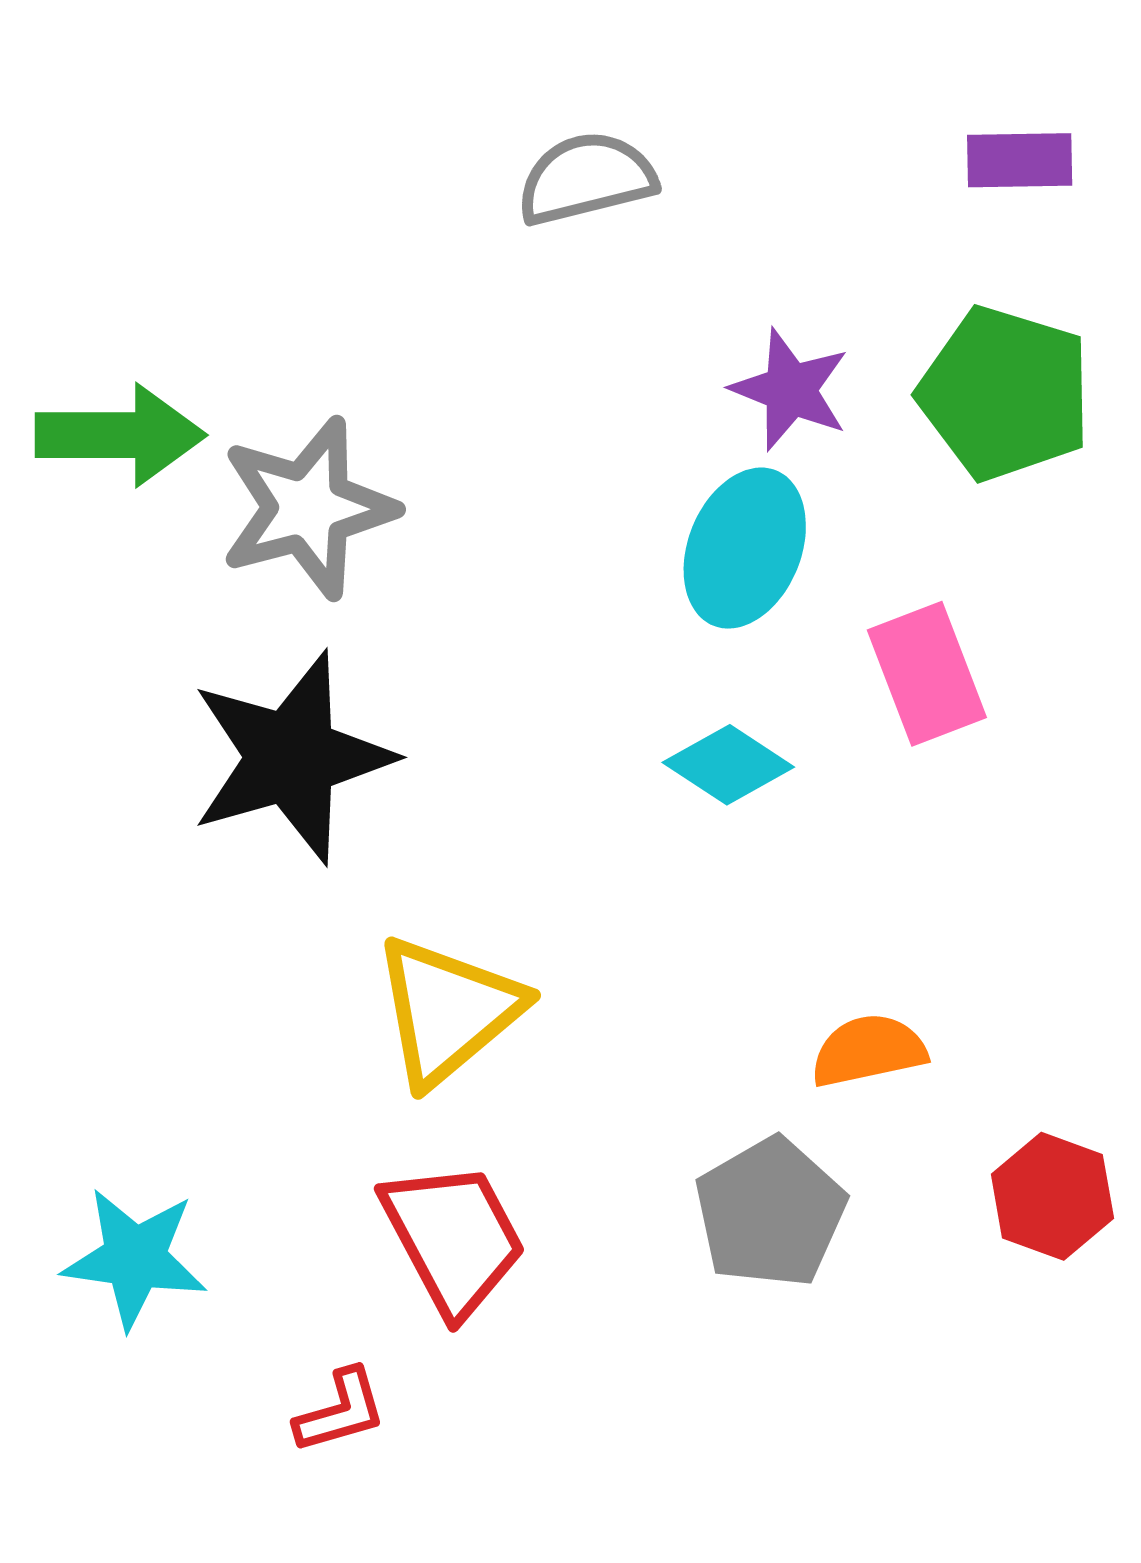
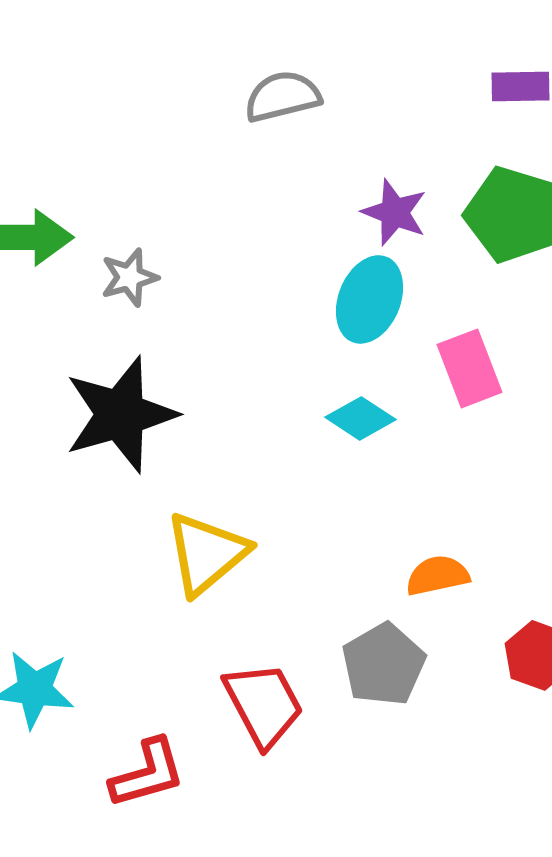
gray star: (308, 508) -> (130, 277), size x0.6
red trapezoid: (453, 1238) -> (264, 704), moved
red L-shape: (340, 1411) -> (148, 773), size x1.5

